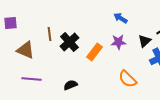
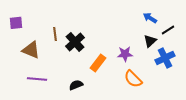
blue arrow: (120, 18) -> (150, 18), moved
purple star: (118, 42) -> (125, 54), moved
orange rectangle: (94, 52) -> (98, 63), moved

